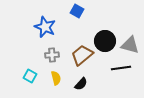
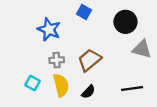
black circle: (105, 41) -> (125, 22), moved
black line: (121, 68) -> (132, 88), moved
yellow semicircle: (56, 78) -> (61, 85), size x1.5

